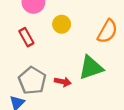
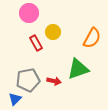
red rectangle: (26, 37) -> (36, 43), moved
gray pentagon: (32, 81) -> (28, 80), turned 30

